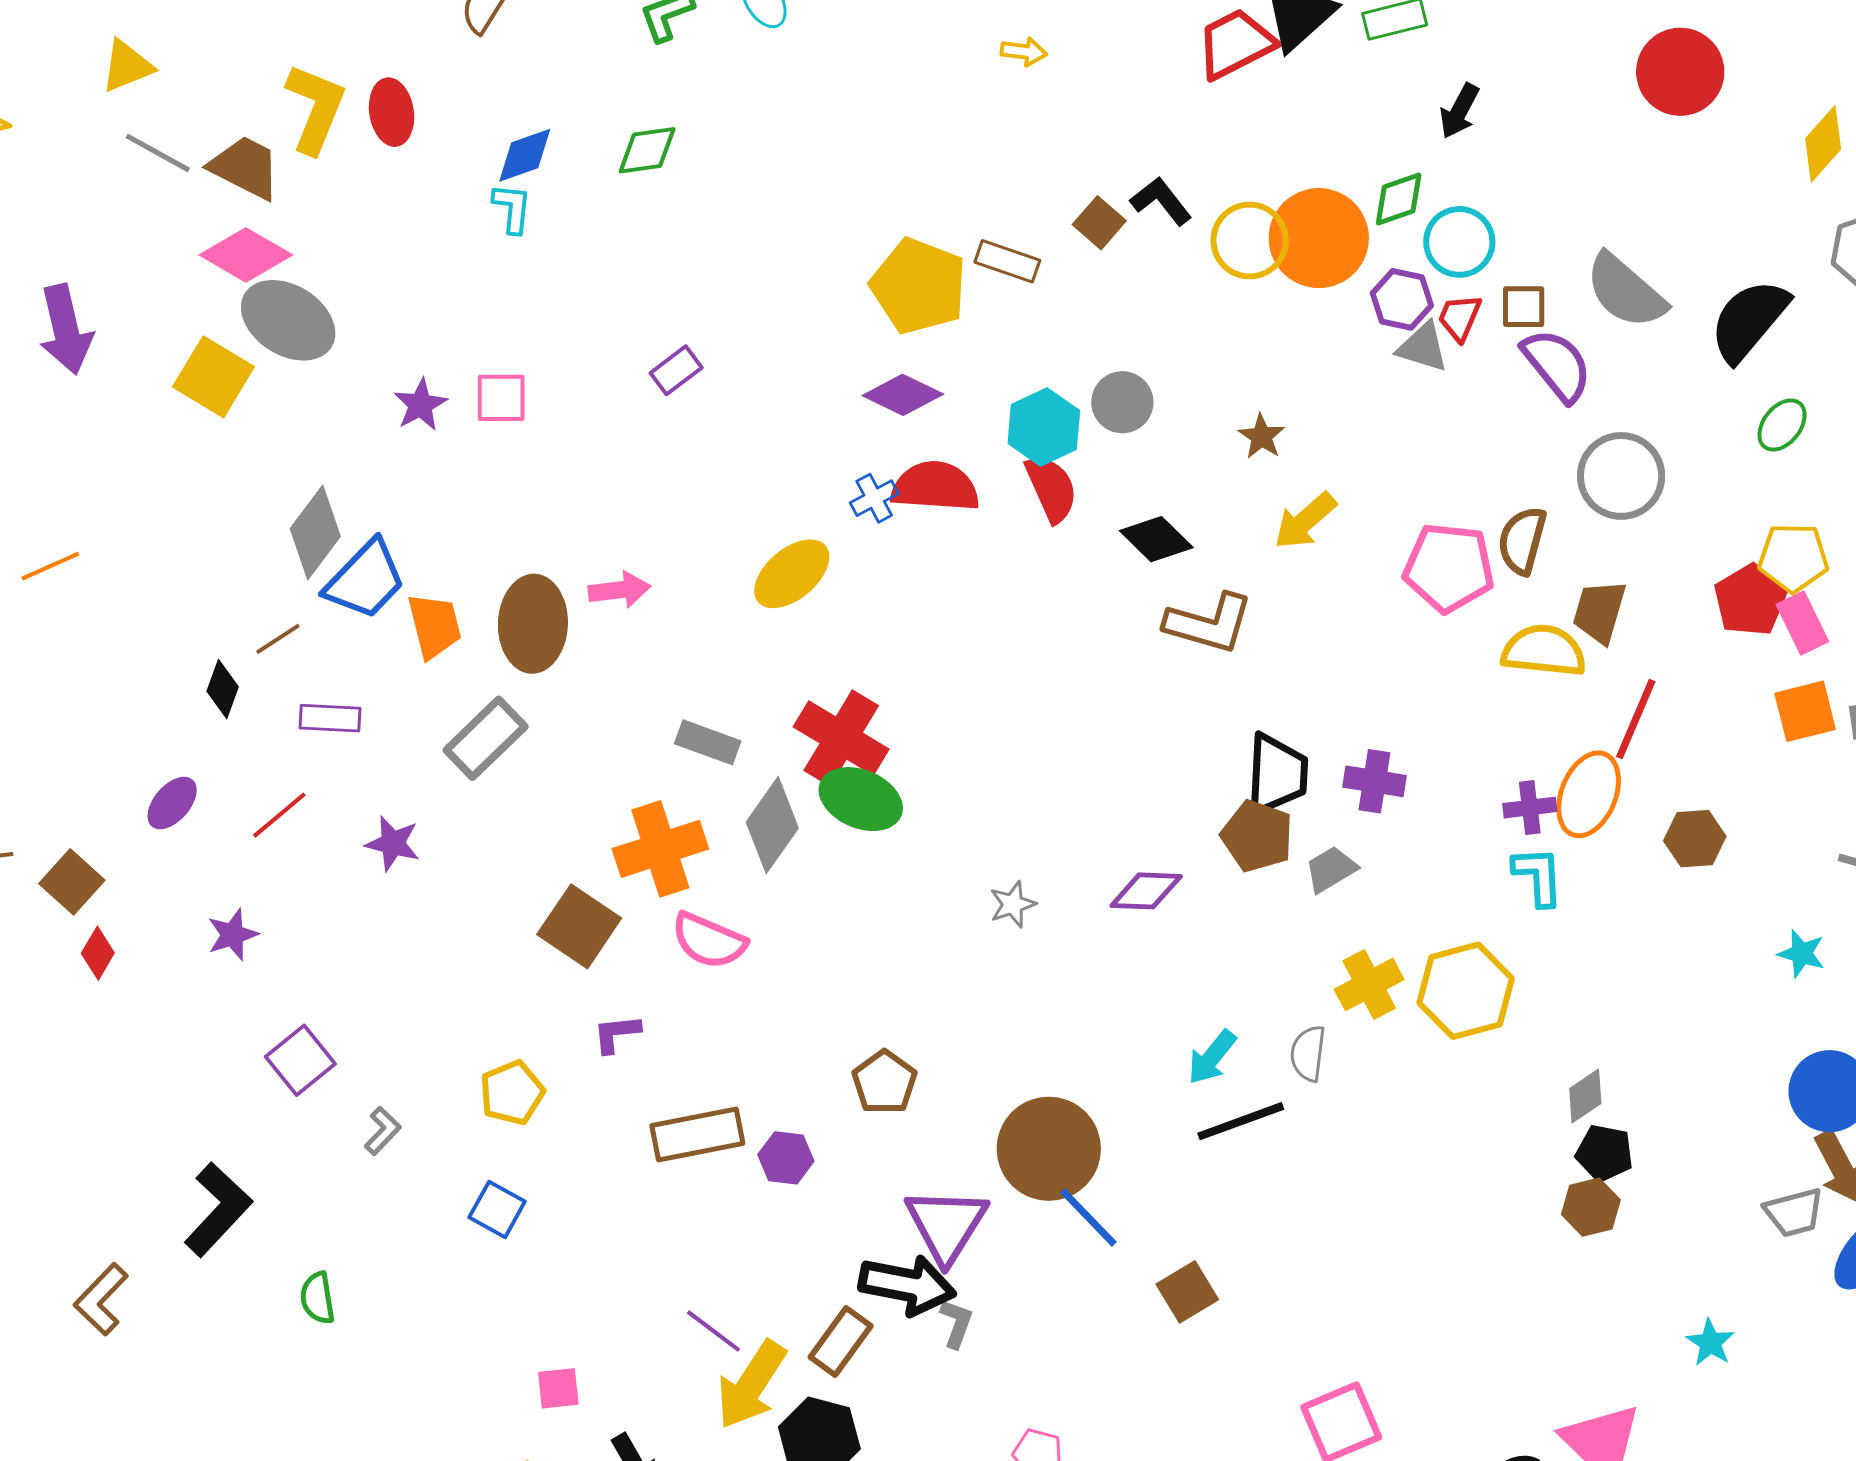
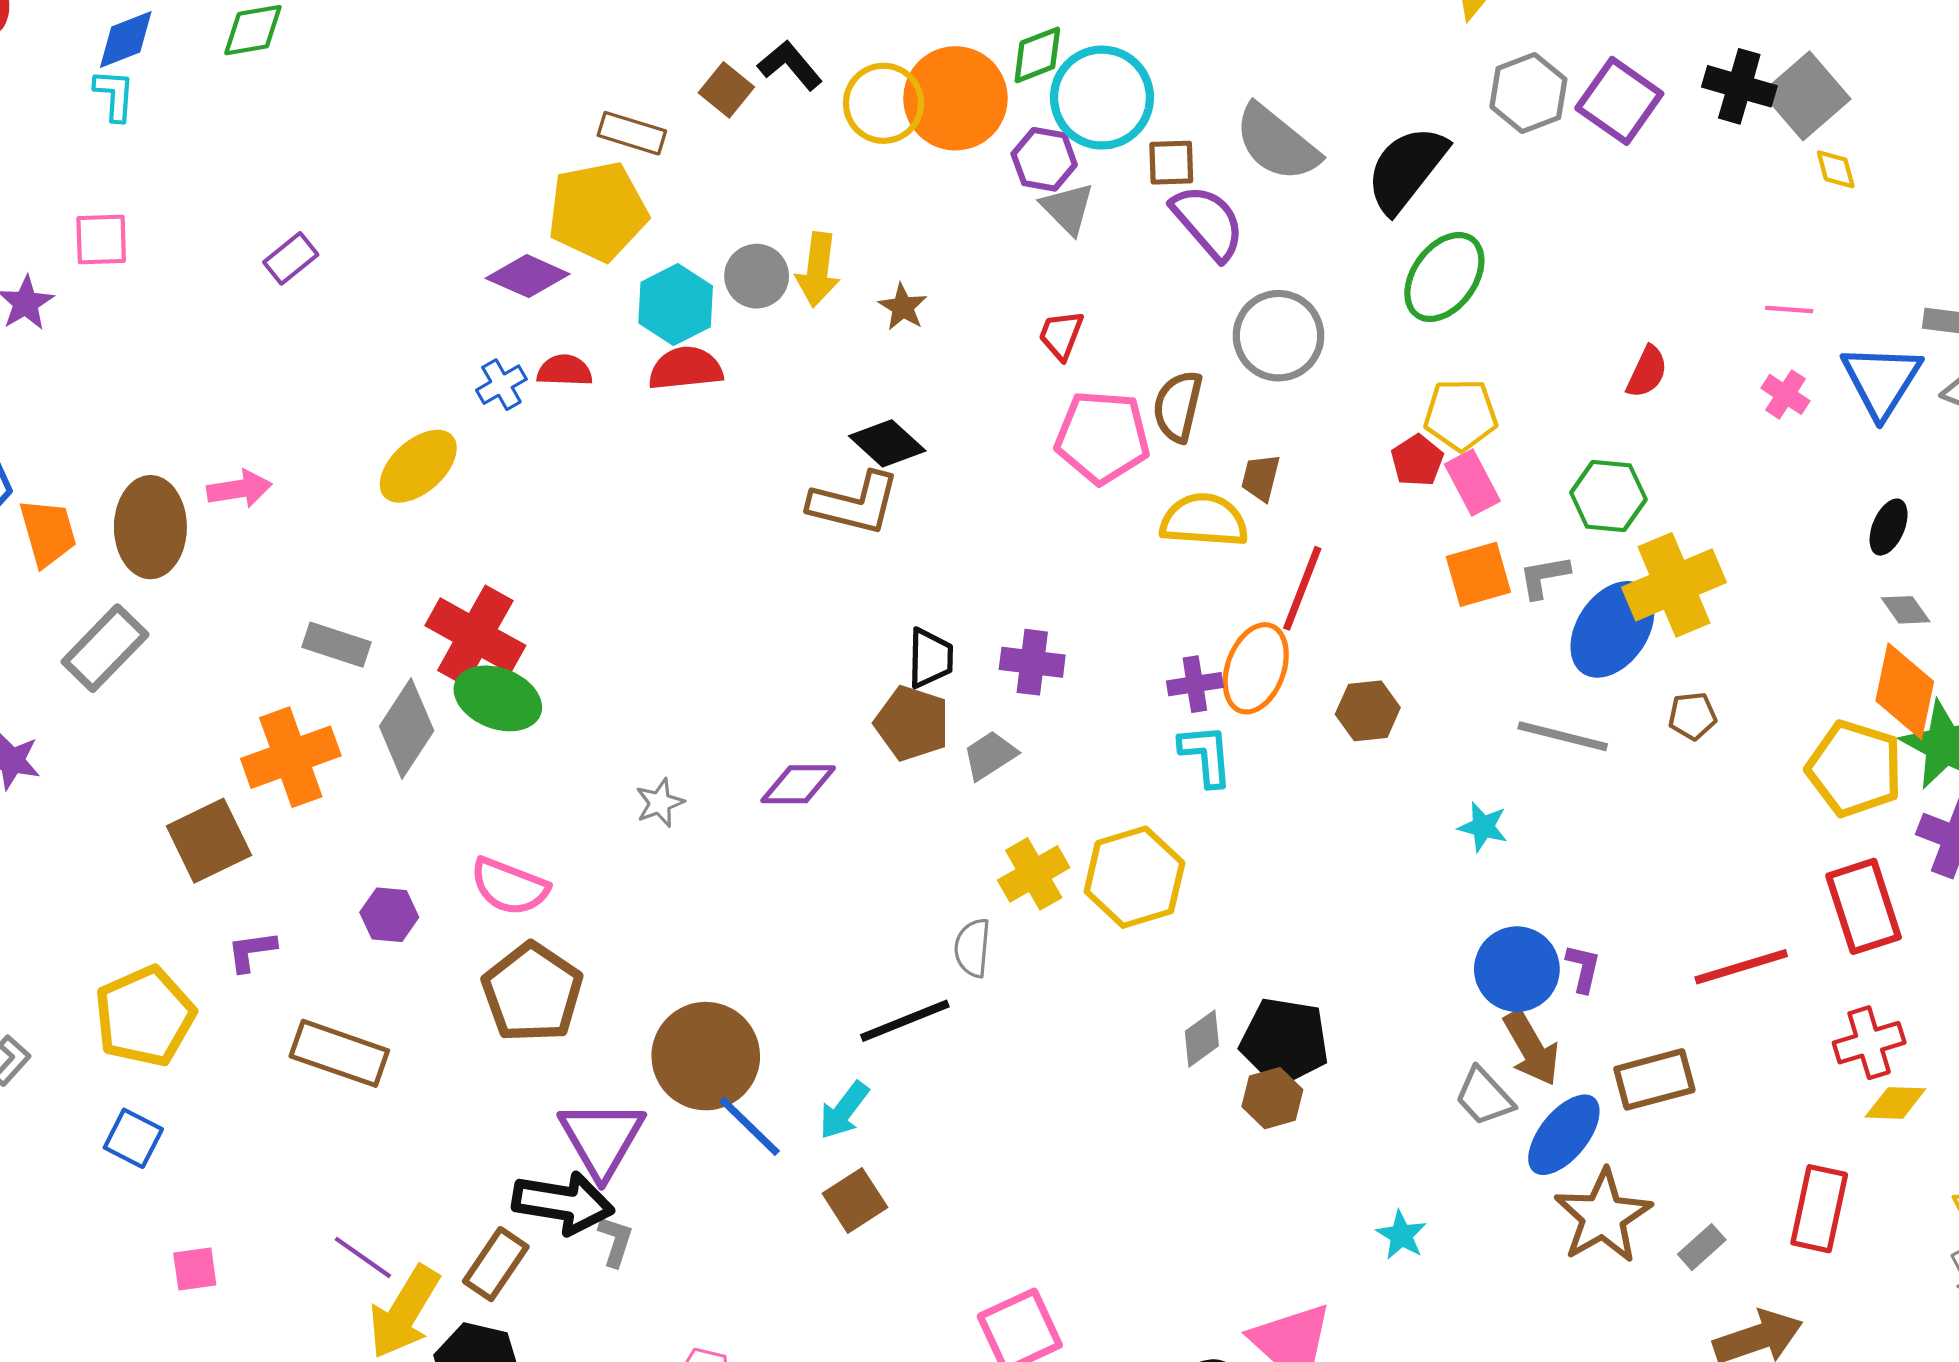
cyan circle: (1459, 242) -> (1102, 98), size x1.4
yellow pentagon: (919, 286) -> (598, 211), moved, turned -30
red trapezoid: (1460, 317) -> (1061, 335), moved
gray triangle: (1423, 347) -> (1068, 208), turned 30
pink square: (501, 398) -> (101, 240), moved
green ellipse: (1782, 425) -> (1444, 277), size x1.6
red semicircle: (935, 487) -> (565, 370), size x0.6
red semicircle: (1051, 489) -> (686, 368), turned -70
yellow arrow: (1305, 521) -> (818, 270), moved, turned -40
black diamond: (1156, 539) -> (887, 443), moved
red pentagon: (1750, 600) -> (1417, 461), size x0.7
brown trapezoid: (1599, 612) -> (1261, 478), size x0.7
black trapezoid: (1277, 774) -> (930, 658), size x0.7
brown square: (579, 926) -> (209, 841), turned 32
pink semicircle: (709, 941) -> (509, 886), moved
cyan arrow: (1212, 1057) -> (844, 1110), moved
brown pentagon: (884, 1082) -> (532, 993), size x1.5
yellow pentagon: (512, 1093) -> (145, 1016), size x1.5
gray diamond: (1585, 1096) -> (1202, 1039), moved
brown rectangle: (697, 1134) -> (339, 1053), turned 32
black pentagon: (1604, 1153) -> (1285, 1041), size x1.5
purple hexagon: (786, 1158) -> (389, 915), moved
gray trapezoid: (1794, 1212) -> (1484, 1097), turned 64
pink square: (558, 1388) -> (195, 1269), moved

